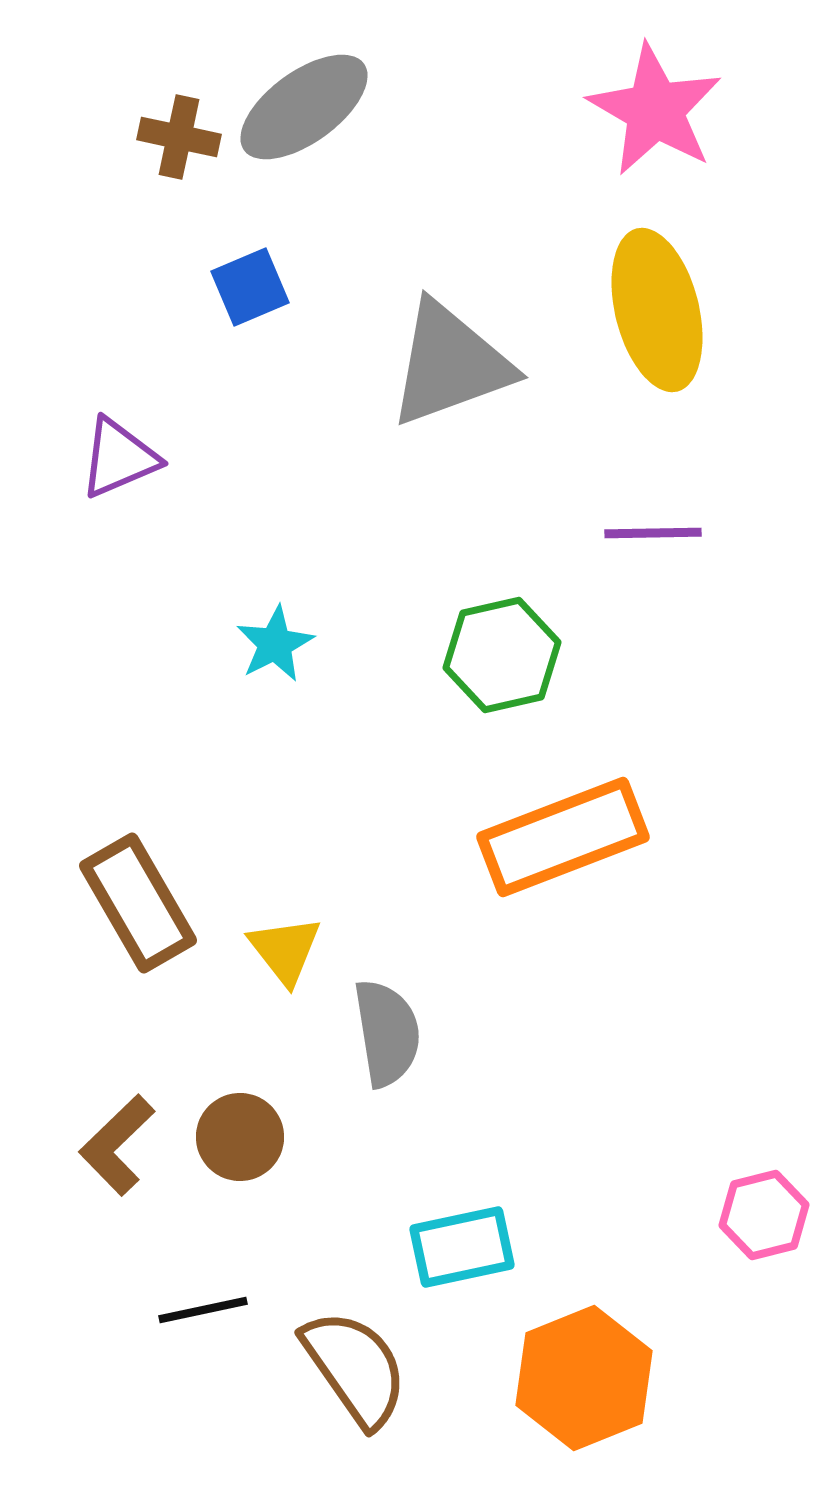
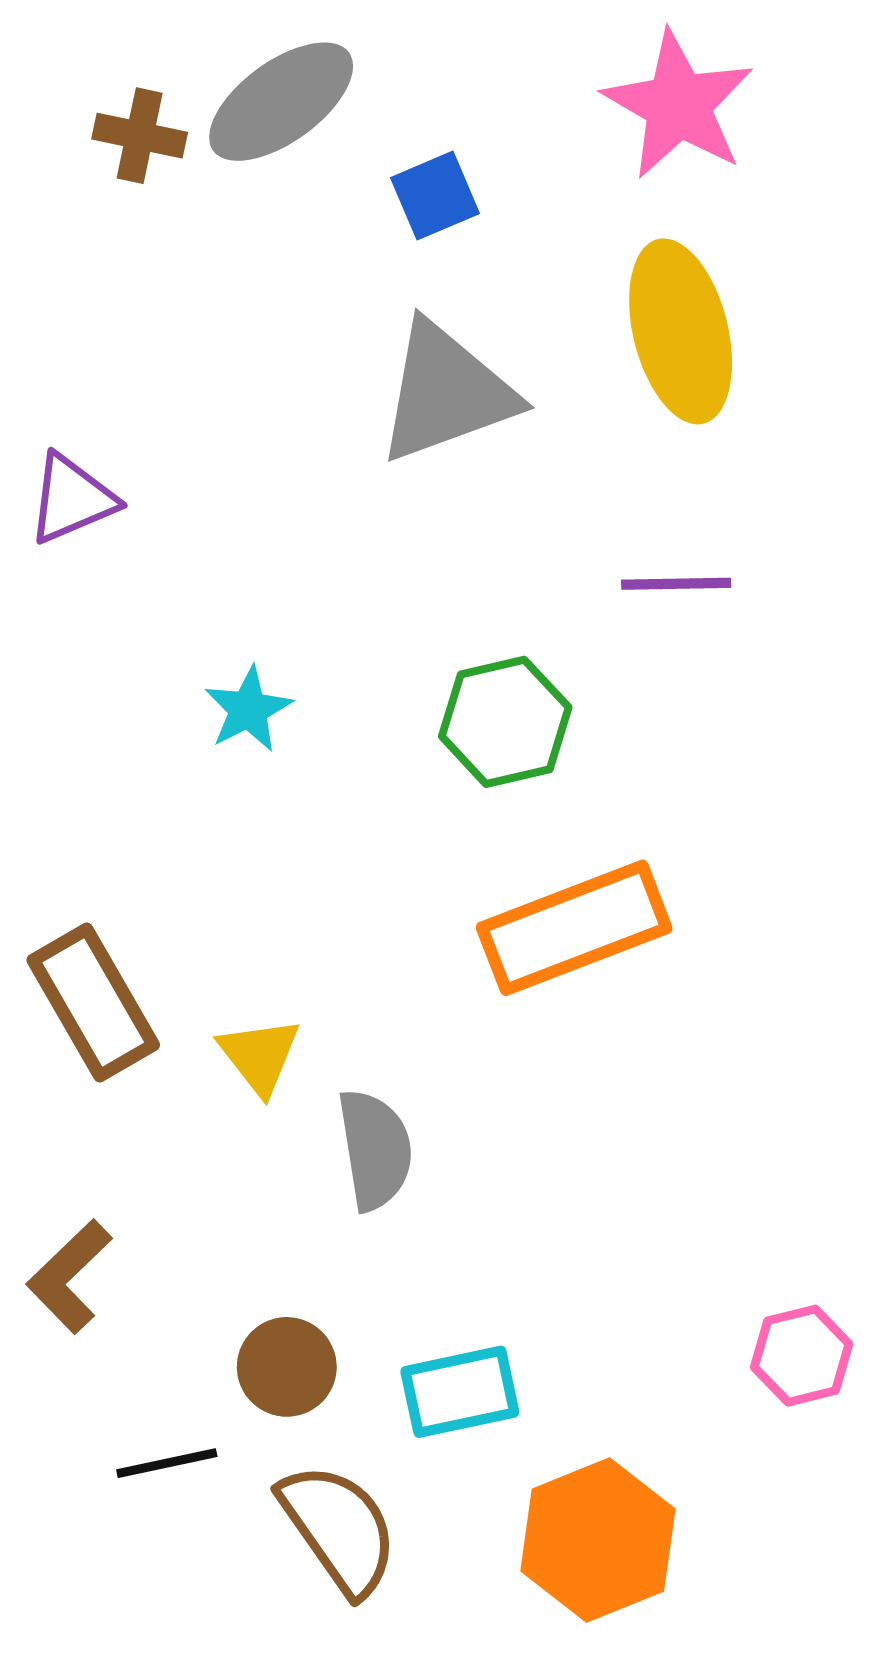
blue square: (250, 287) -> (435, 196), moved
brown circle: (240, 1137) -> (287, 1367), moved

